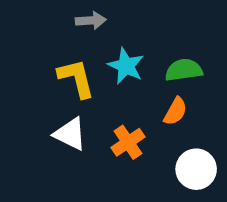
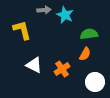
cyan star: (126, 66) -> (65, 15), moved
yellow L-shape: (76, 78) -> (22, 30), moved

